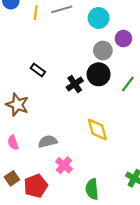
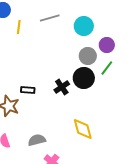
yellow line: (36, 13) -> (19, 27), moved
black rectangle: (38, 70) -> (28, 90), moved, turned -32
green line: (128, 84) -> (107, 68), moved

